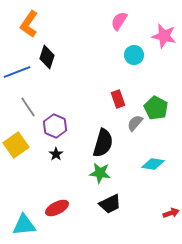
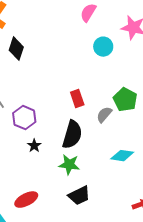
red rectangle: (118, 99) -> (77, 99), moved
black star: (56, 154) -> (34, 146), moved

